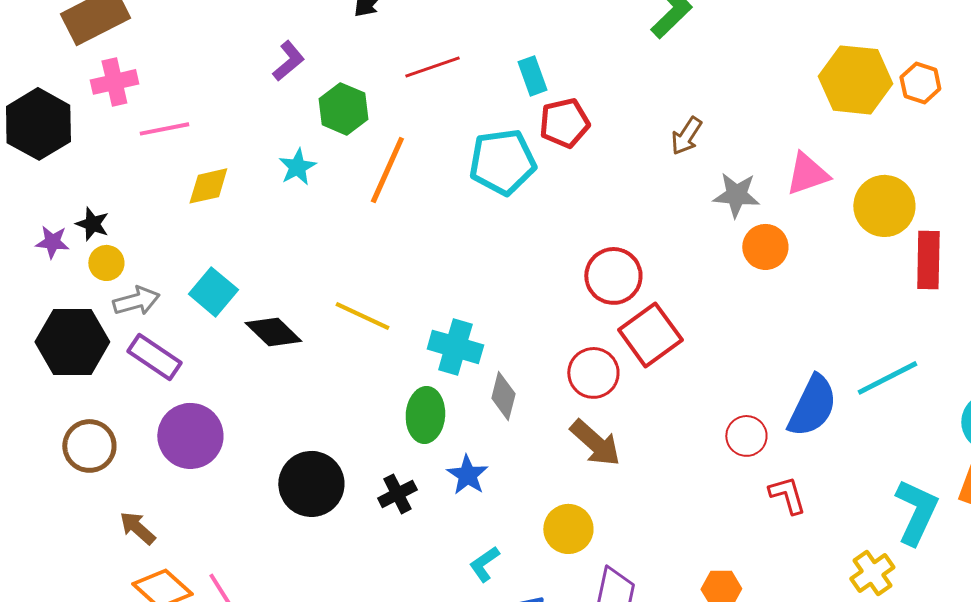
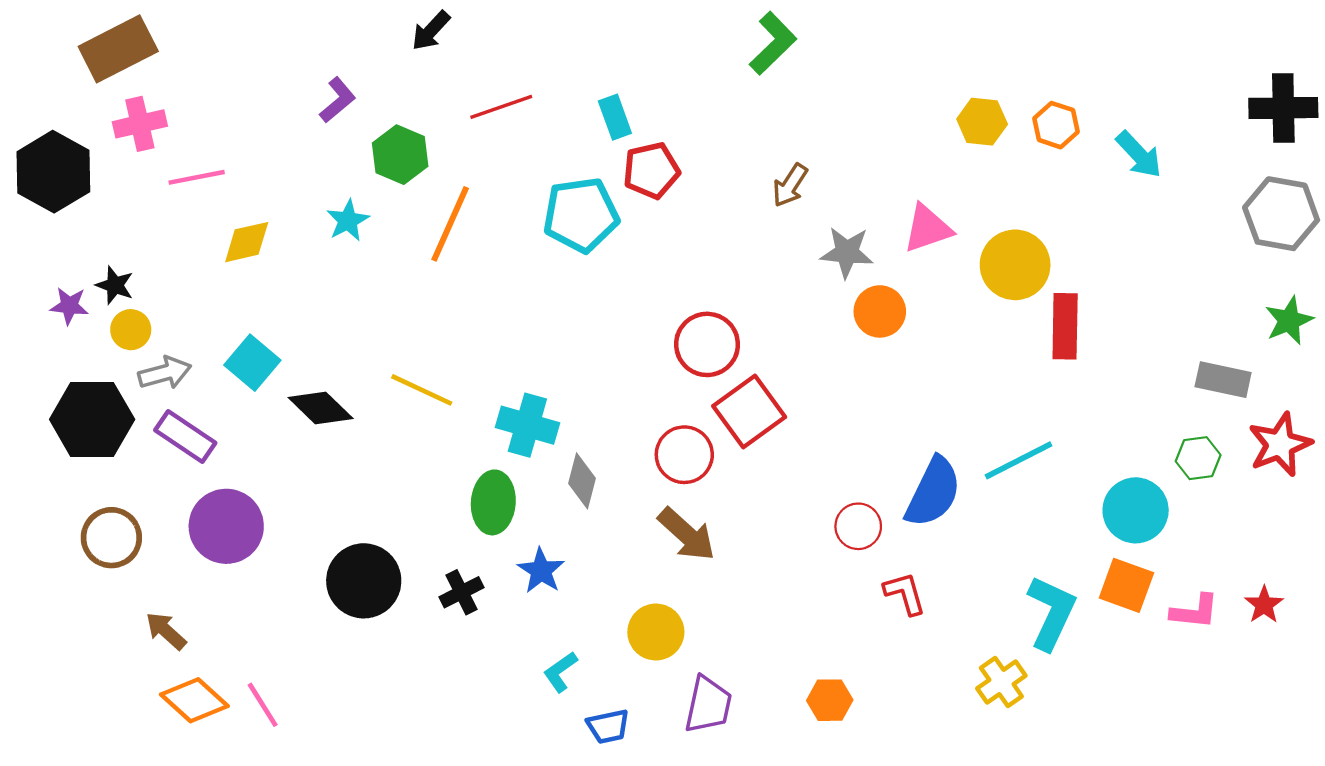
yellow hexagon: (855, 80) -> (982, 122), size x0.6

